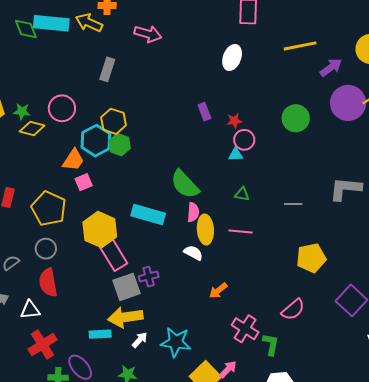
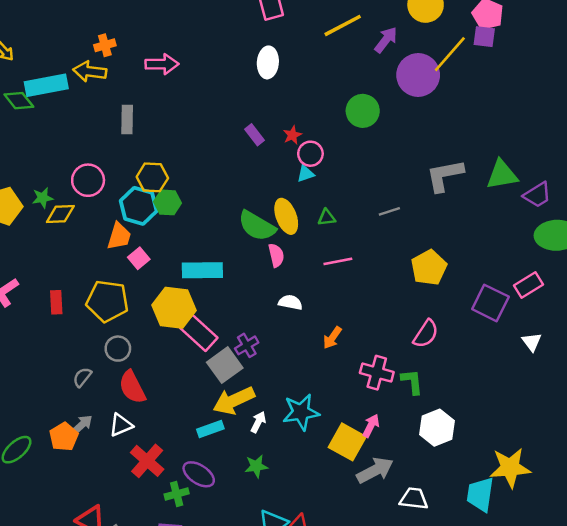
cyan rectangle: (148, 215) -> (202, 270), moved
yellow ellipse: (205, 230) -> (286, 216), moved

